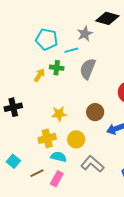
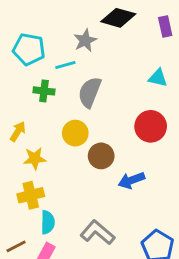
yellow arrow: (39, 75) -> (18, 131), moved
yellow star: (59, 114) -> (35, 158), moved
yellow circle: (76, 139) -> (75, 133), moved
cyan semicircle: (59, 157) -> (48, 222), turned 77

